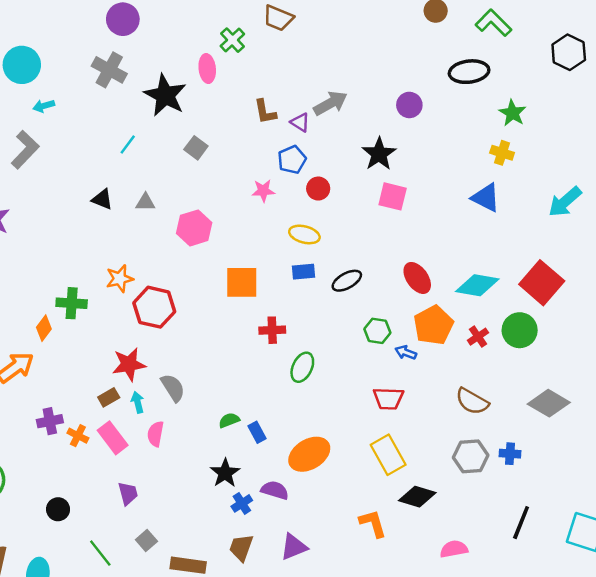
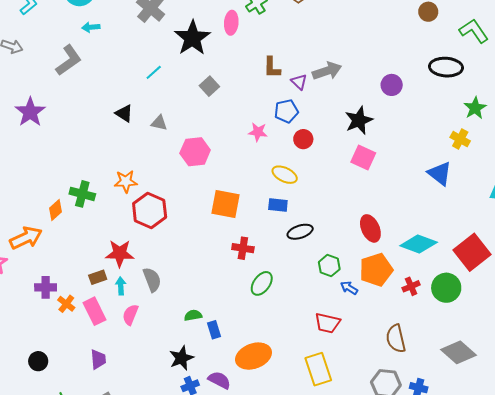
black ellipse: (347, 281) -> (300, 232), moved
brown semicircle: (472, 401) -> (396, 339), turned 36

